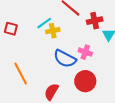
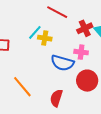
red cross: (95, 21) -> (85, 28), moved
yellow cross: (53, 31) -> (45, 38), turned 32

